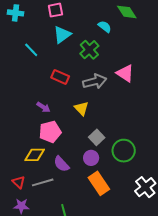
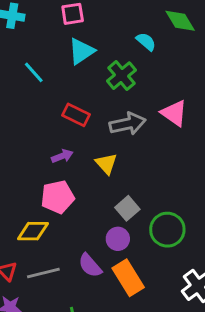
purple arrow: (43, 107) -> (62, 156), moved, turned -56
purple semicircle: (61, 164) -> (90, 265), moved

